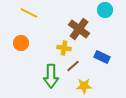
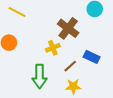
yellow cross: (64, 48) -> (53, 48), turned -32
brown line: (73, 66) -> (70, 66), moved

